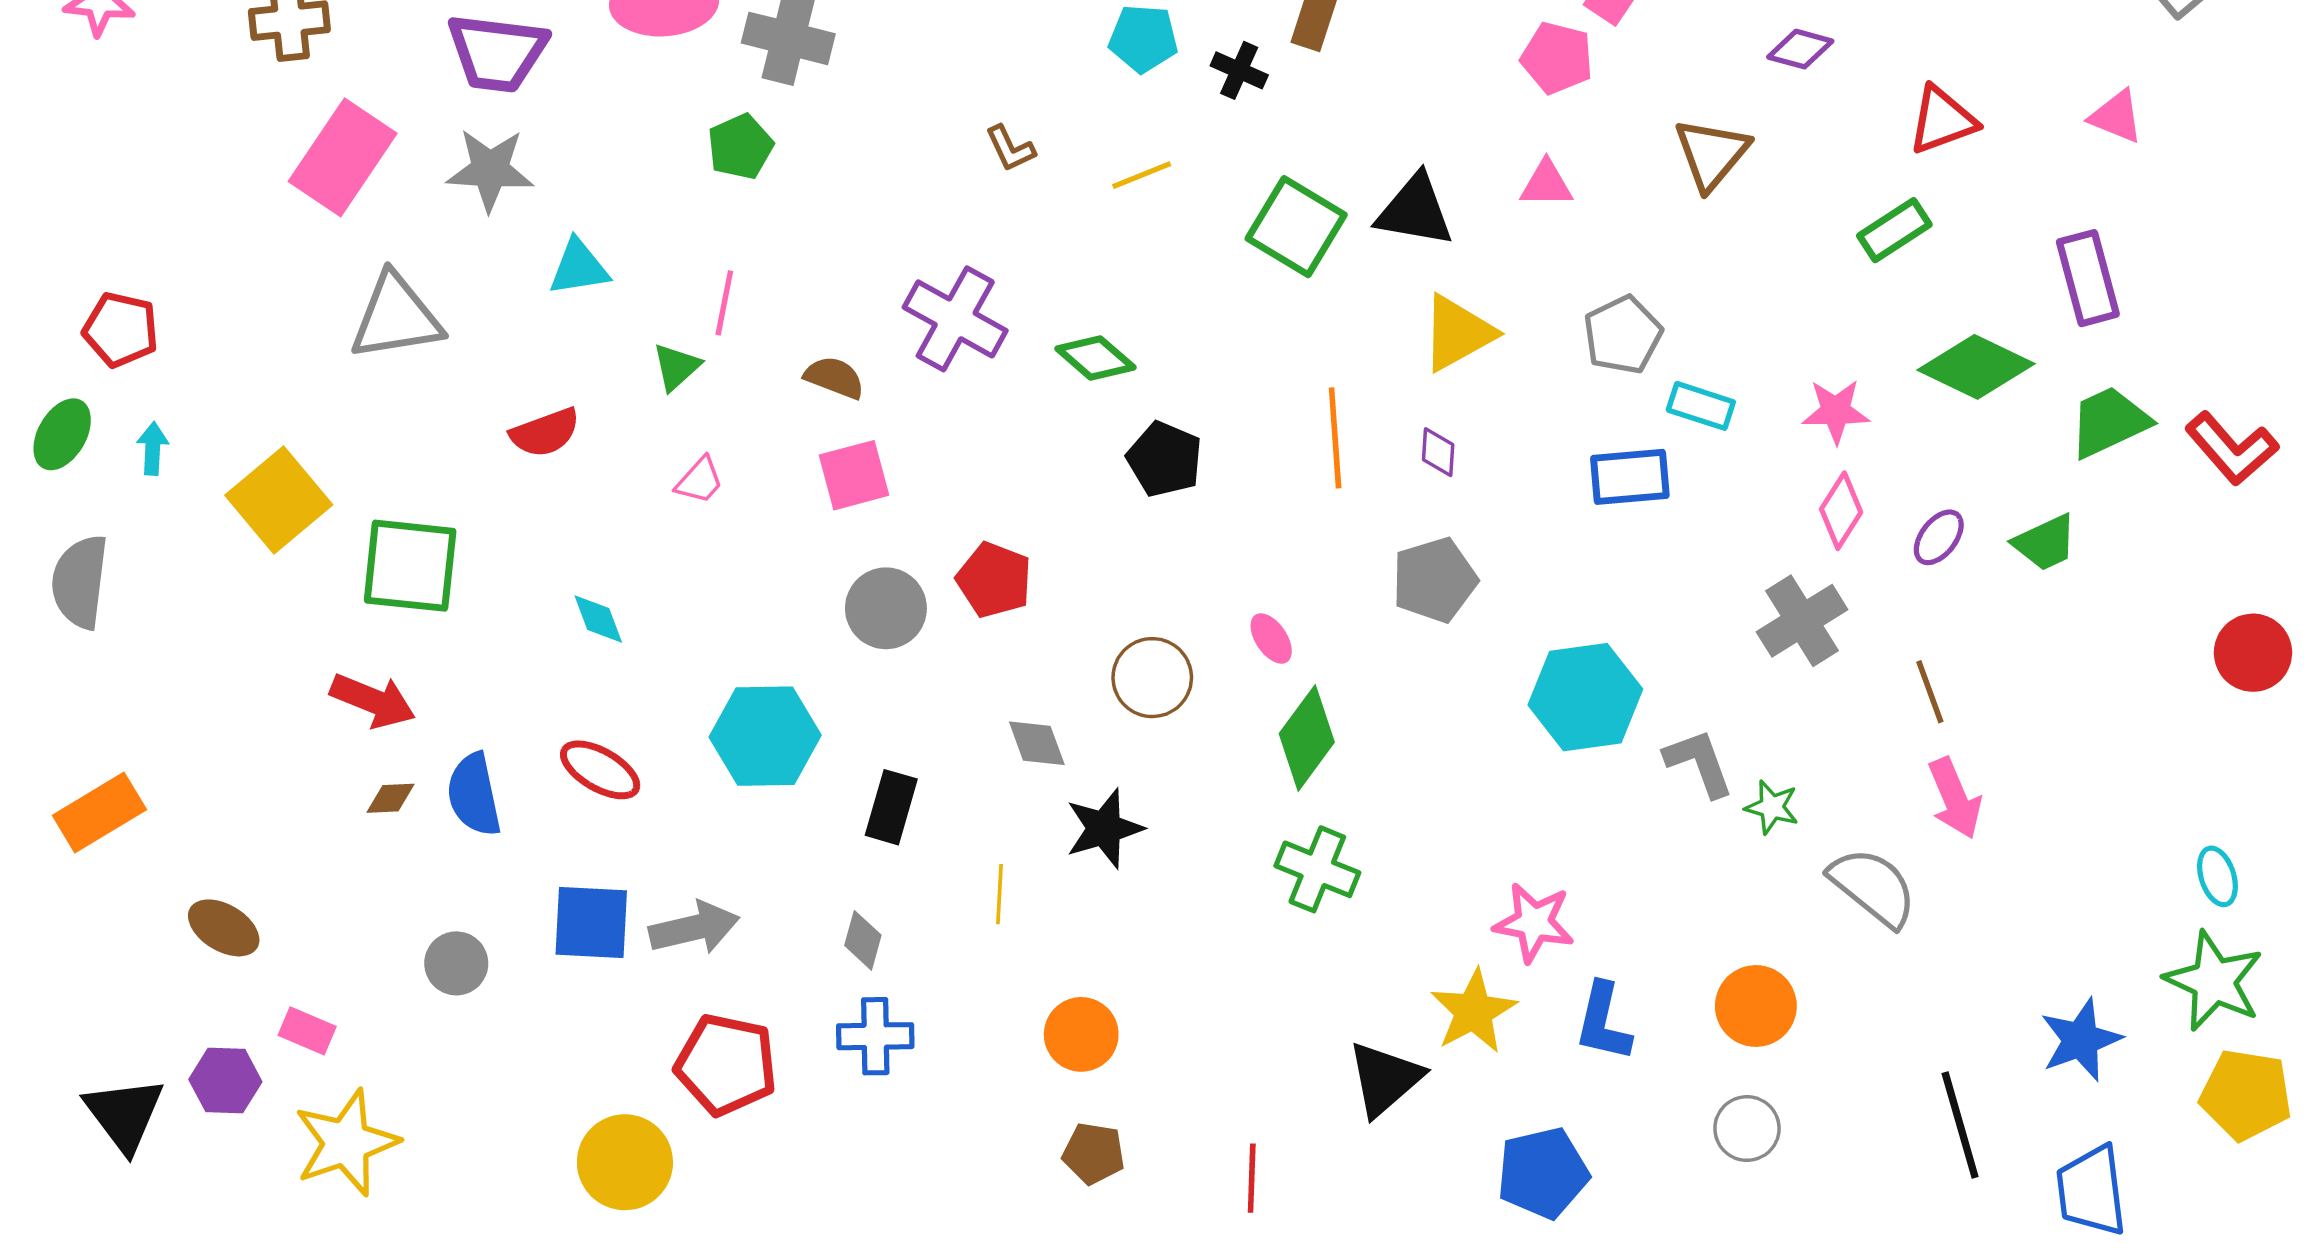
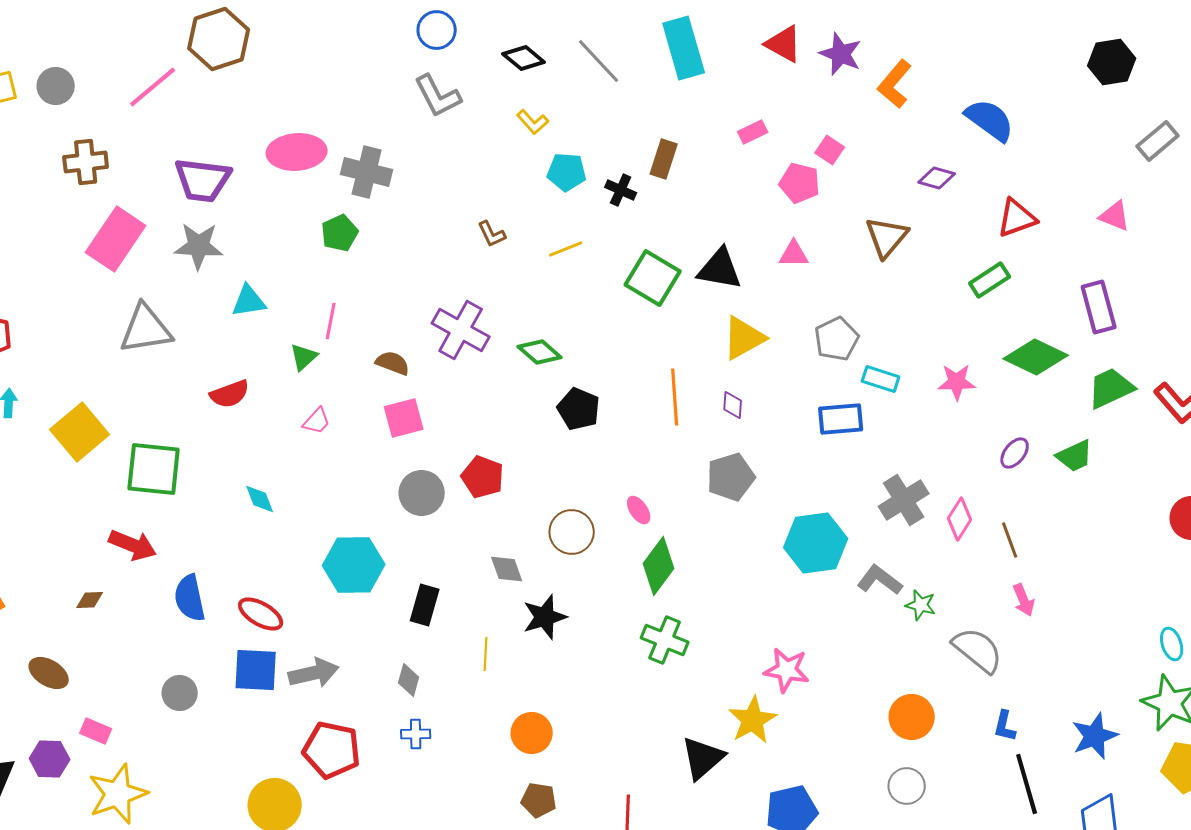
pink diamond: (1841, 511) -> (960, 519), moved
gray cross: (1802, 621) -> (904, 500), moved
gray L-shape: (1699, 763) -> (880, 580), turned -33
red ellipse: (600, 770) -> (261, 614), moved
brown diamond: (391, 798) -> (90, 600), moved
pink arrow: (1955, 798) -> (1024, 600), size x0.7
blue L-shape: (1603, 1022) -> (1005, 726), moved, size x0.7
blue cross: (875, 1036) -> (416, 734), size x0.7

